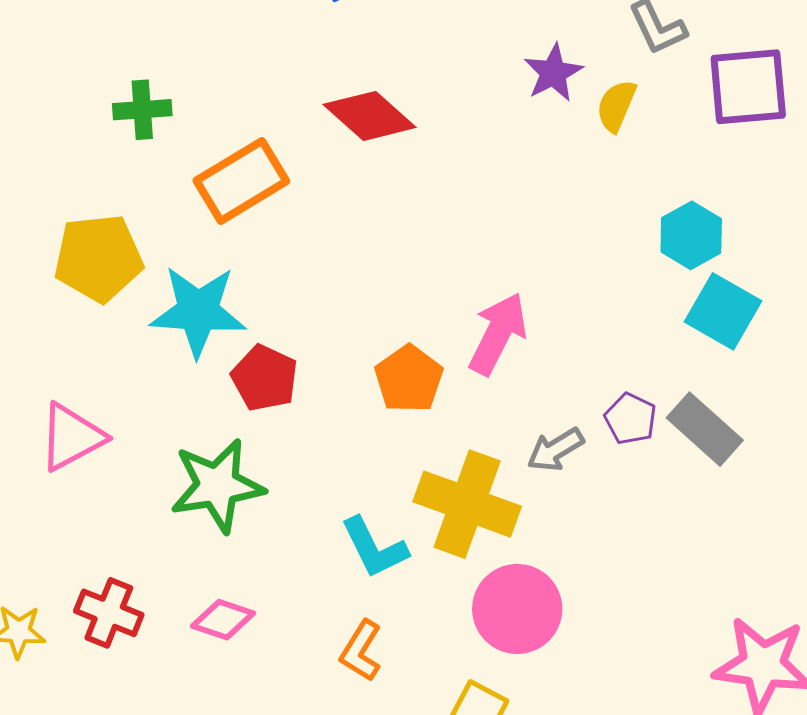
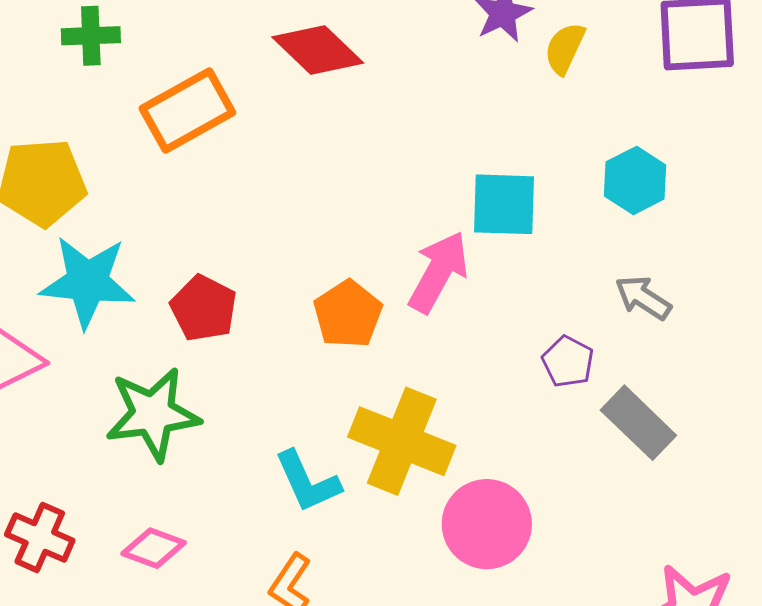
cyan star: (198, 311) -> (87, 282), moved
cyan square: (723, 311) -> (504, 204), moved, turned -30
gray rectangle: (705, 429) -> (638, 423), moved
gray arrow: (555, 450) -> (643, 298), moved, turned 62
pink circle: (517, 609) -> (487, 524), moved

